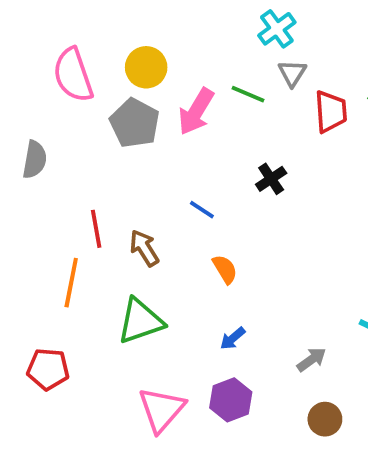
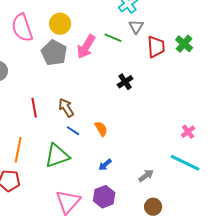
blue line: (202, 210) -> (73, 131), moved
brown arrow: (144, 248) -> (66, 108), moved
orange line: (71, 283) -> (18, 150), moved

